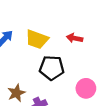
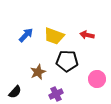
brown star: (16, 93) -> (38, 72), moved

